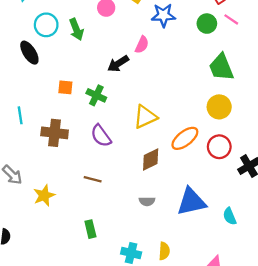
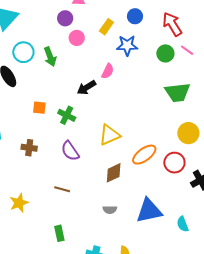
green trapezoid: (221, 67) -> (178, 92), turned -76
yellow circle: (219, 107) -> (188, 133), moved
brown cross: (55, 133) -> (29, 148), size x0.7

